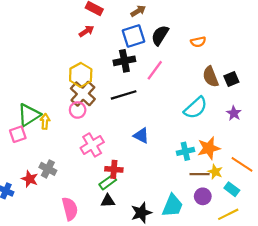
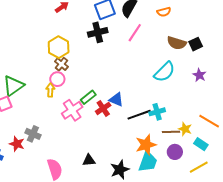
pink line: (155, 70) -> (135, 33), moved
brown semicircle: (211, 77) -> (177, 43), turned -48
brown cross: (83, 94) -> (61, 64), size x0.6
black line: (124, 95) -> (139, 115), moved
yellow arrow: (45, 121) -> (50, 90), moved
orange star: (209, 148) -> (146, 145), moved
red cross: (114, 169) -> (103, 108), moved, turned -35
green rectangle: (108, 182) -> (88, 97), moved

